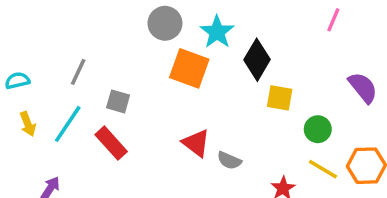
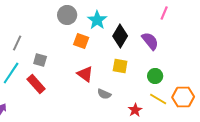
orange square: (189, 68) -> (81, 41), size x0.7
purple semicircle: (363, 88) -> (150, 41), moved
yellow square: (280, 98) -> (120, 66), moved
red triangle: (196, 143) -> (85, 74), moved

